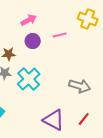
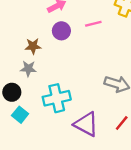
cyan cross: (29, 79) -> (57, 98), moved, turned 30

